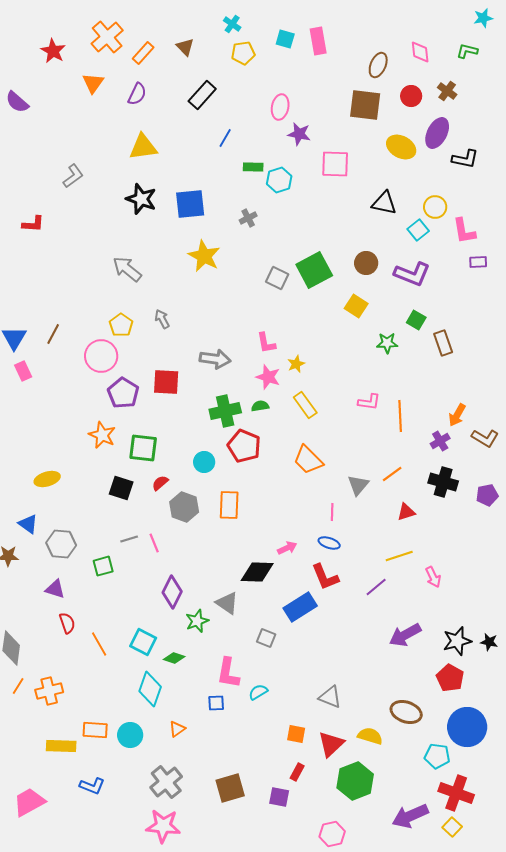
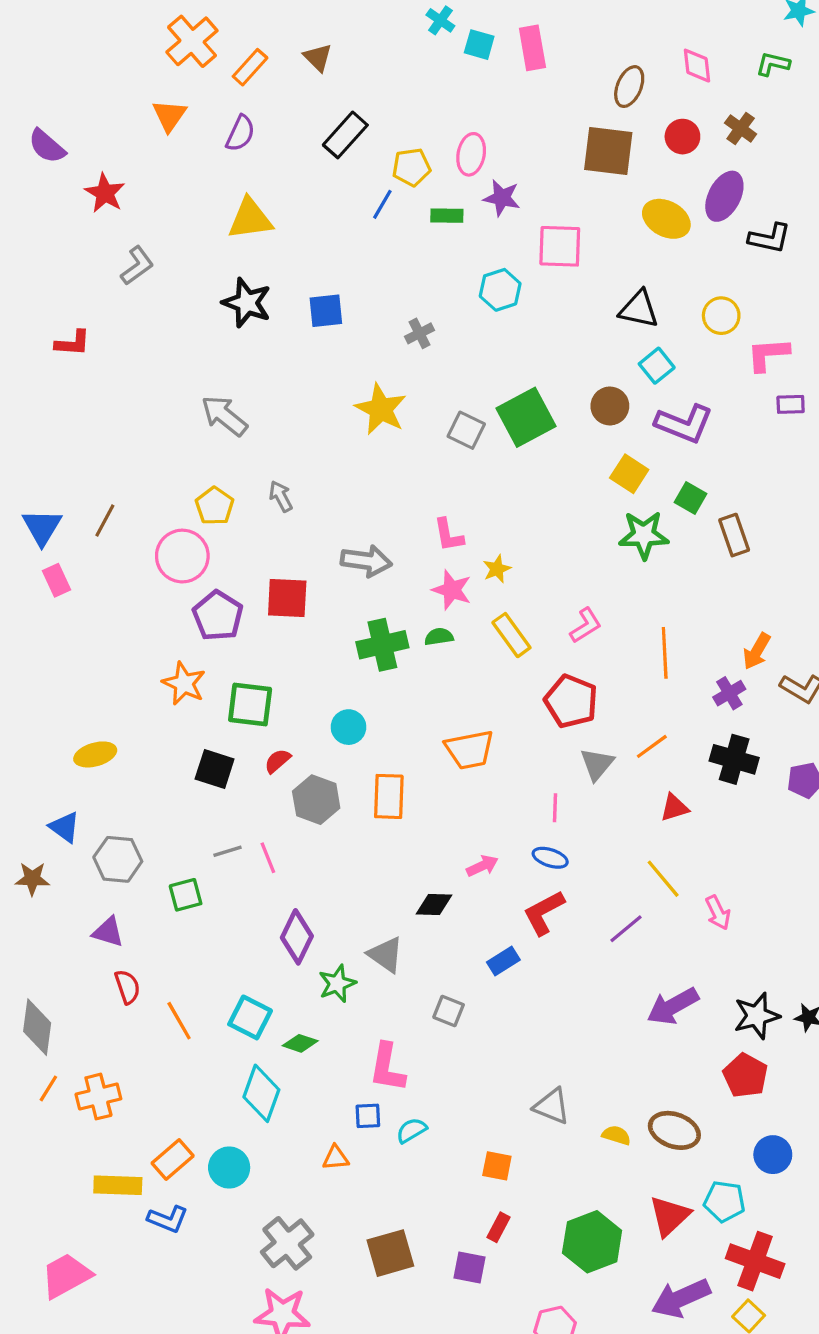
cyan cross: (232, 24) -> (440, 20), moved
red star: (53, 51) -> (105, 193), moved
yellow pentagon: (243, 53) -> (411, 167), moved
green rectangle: (253, 167) -> (447, 216), moved
cyan hexagon: (279, 180) -> (500, 290), moved
blue square: (190, 204) -> (326, 311), size x0.7
cyan square: (418, 230) -> (657, 366), moved
pink L-shape: (464, 231) -> (768, 354), turned 96
yellow star: (204, 256) -> (381, 409), moved
yellow square: (356, 306) -> (629, 474), moved
green star: (387, 343) -> (644, 535), size x1.4
pink L-shape: (369, 402) -> (586, 625), moved, turned -40
red pentagon: (244, 446) -> (571, 701), moved
orange trapezoid: (308, 460) -> (470, 750), moved, turned -56
yellow line: (399, 556) -> (663, 879), turned 68
black diamond: (257, 572) -> (434, 905), size x0.7
red L-shape: (325, 577) -> (544, 913), turned 84
blue rectangle: (300, 607) -> (503, 961), size x0.6
cyan semicircle: (258, 692) -> (411, 1130), moved
blue circle: (467, 727) -> (773, 1155), size x0.6
orange triangle: (177, 729) -> (336, 1158), moved, turned 30
orange rectangle: (95, 730) -> (173, 1159), turned -45
yellow semicircle: (370, 736) -> (616, 1135), moved, size x0.7
red triangle: (331, 744) -> (670, 1216), moved
blue L-shape: (92, 786) -> (168, 1219), moved

